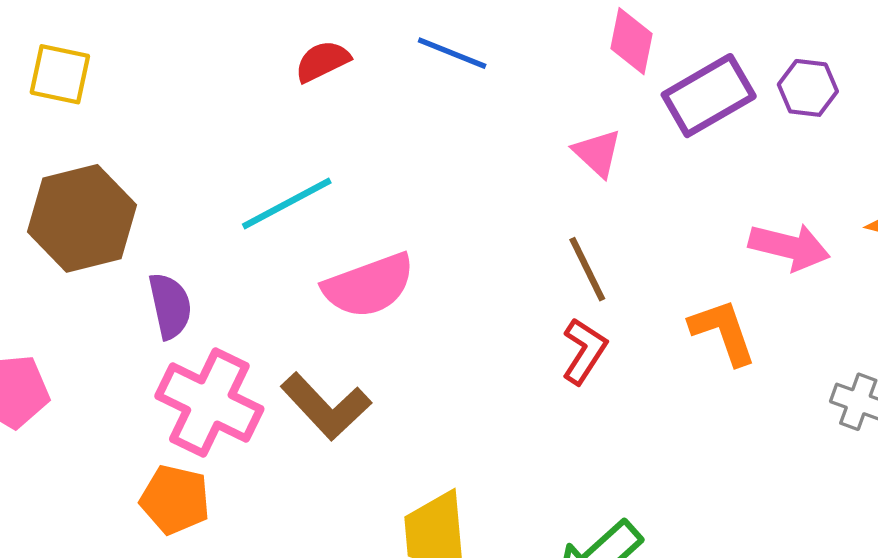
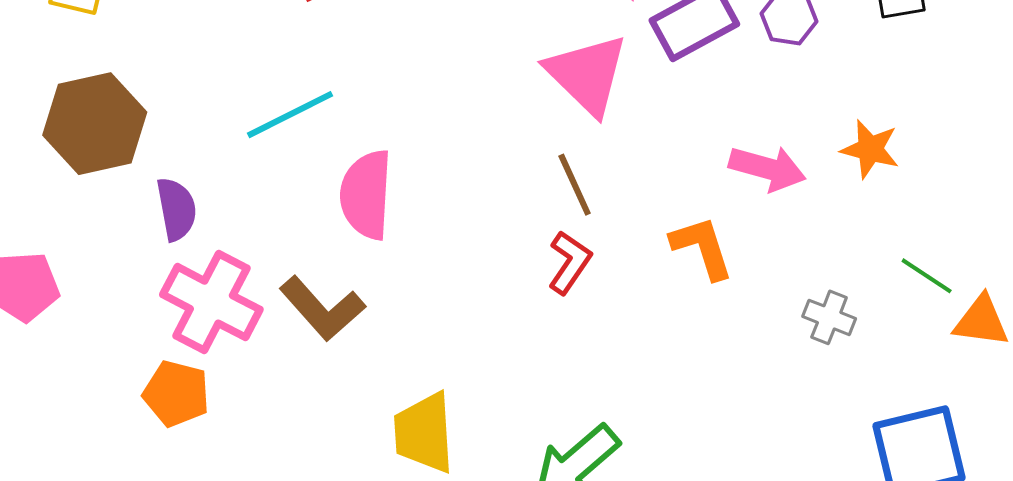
pink triangle: (597, 153) -> (587, 74), size x1.8
pink semicircle: (369, 285) -> (366, 195), turned 112

